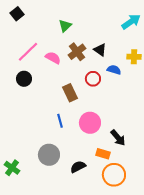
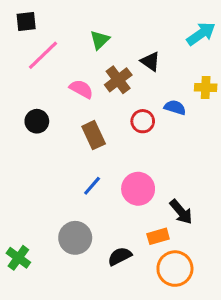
black square: (17, 14) -> (26, 21), turned 32
black triangle: (100, 50) -> (150, 61), moved
pink line: (28, 52) -> (43, 55), moved
brown rectangle: (70, 93) -> (94, 135), moved
blue line: (60, 121) -> (92, 186), turned 56
orange rectangle: (103, 154) -> (158, 236), turned -32

